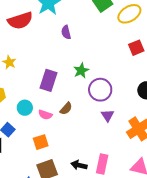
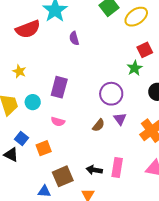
green star: (81, 71) -> (135, 68), moved
cyan circle: (25, 108) -> (33, 102), moved
brown semicircle: (66, 109) -> (99, 125), moved
orange square: (41, 142) -> (44, 148), moved

